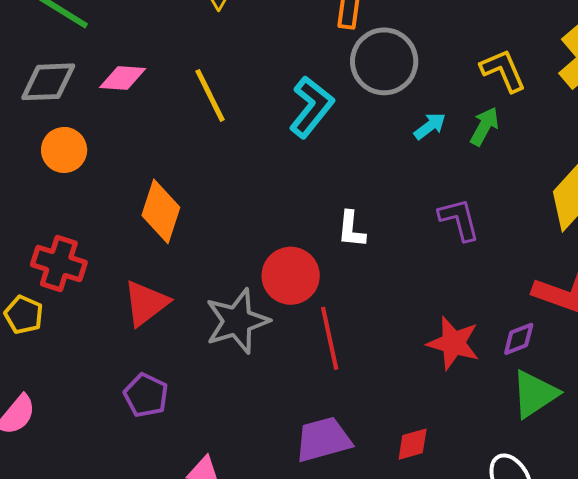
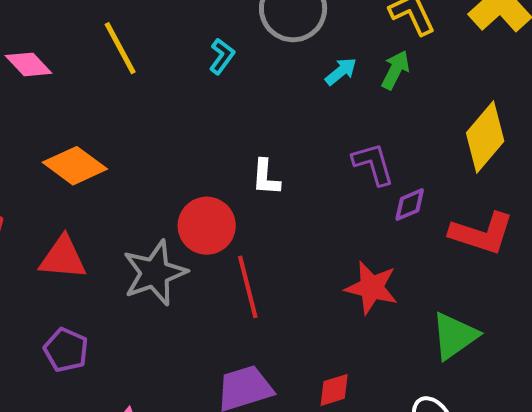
pink diamond: (123, 78) -> (29, 64), moved, turned 45
cyan L-shape: (311, 107) -> (222, 56), size x0.6
orange diamond: (161, 211) -> (75, 166), turned -70
red triangle: (146, 303) -> (63, 258), turned 44
purple diamond: (519, 339) -> (410, 205), moved

